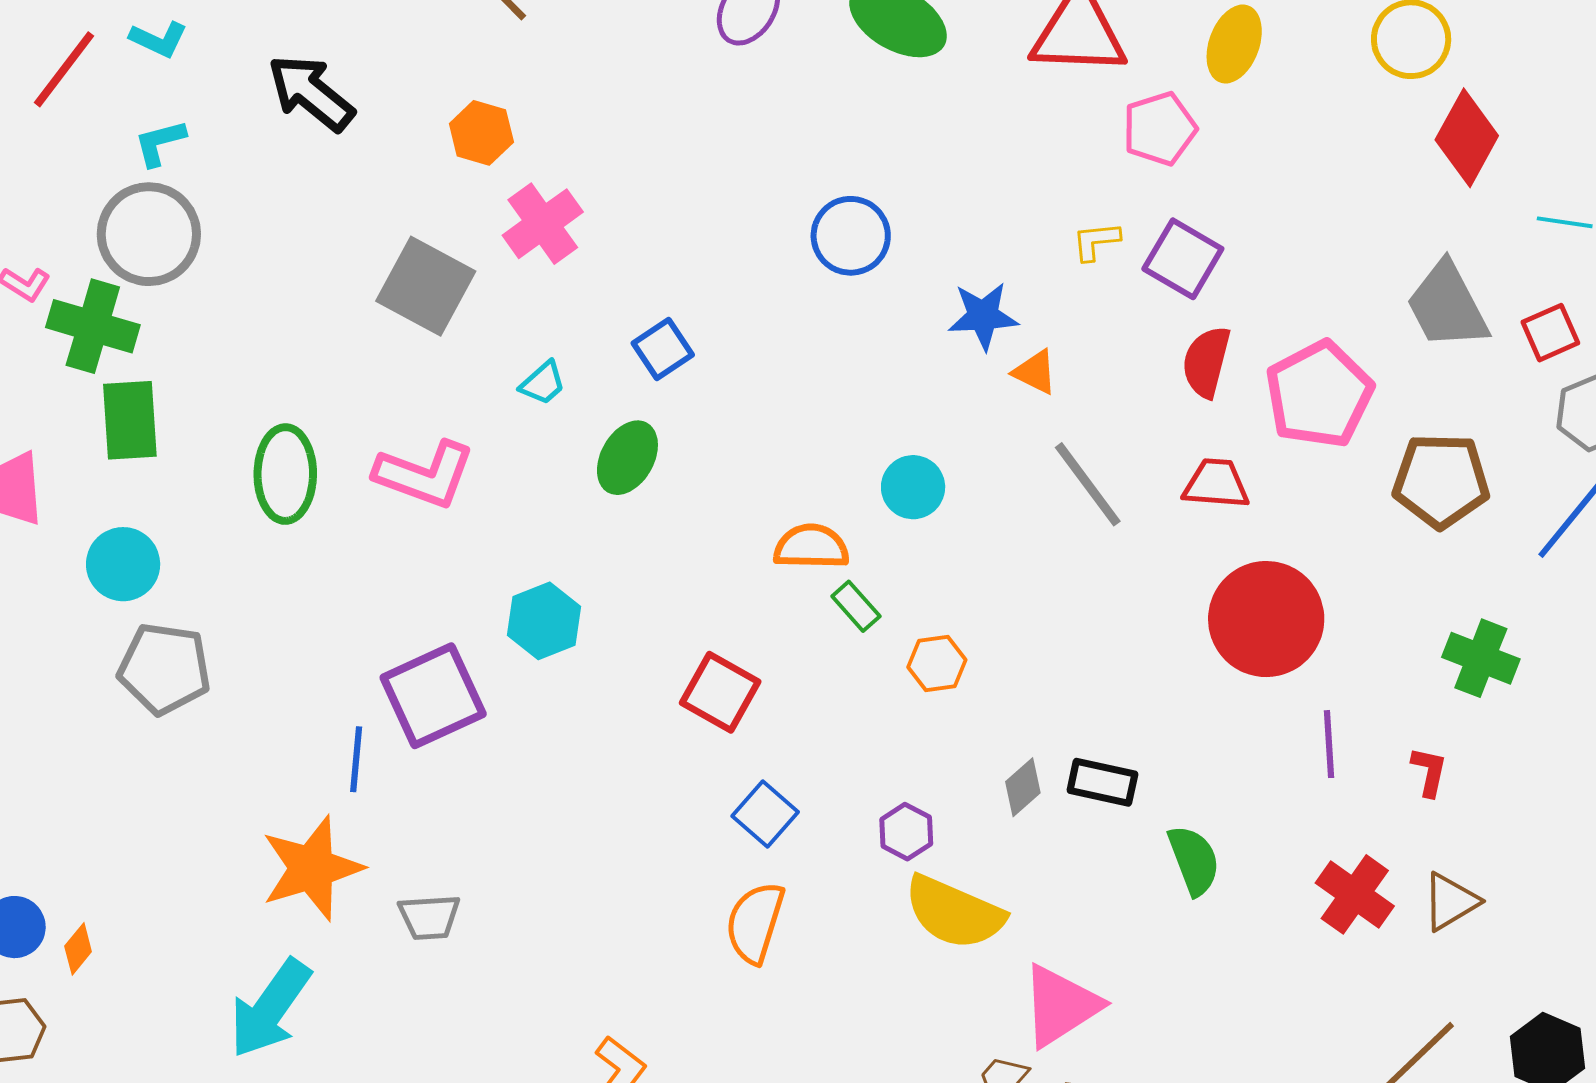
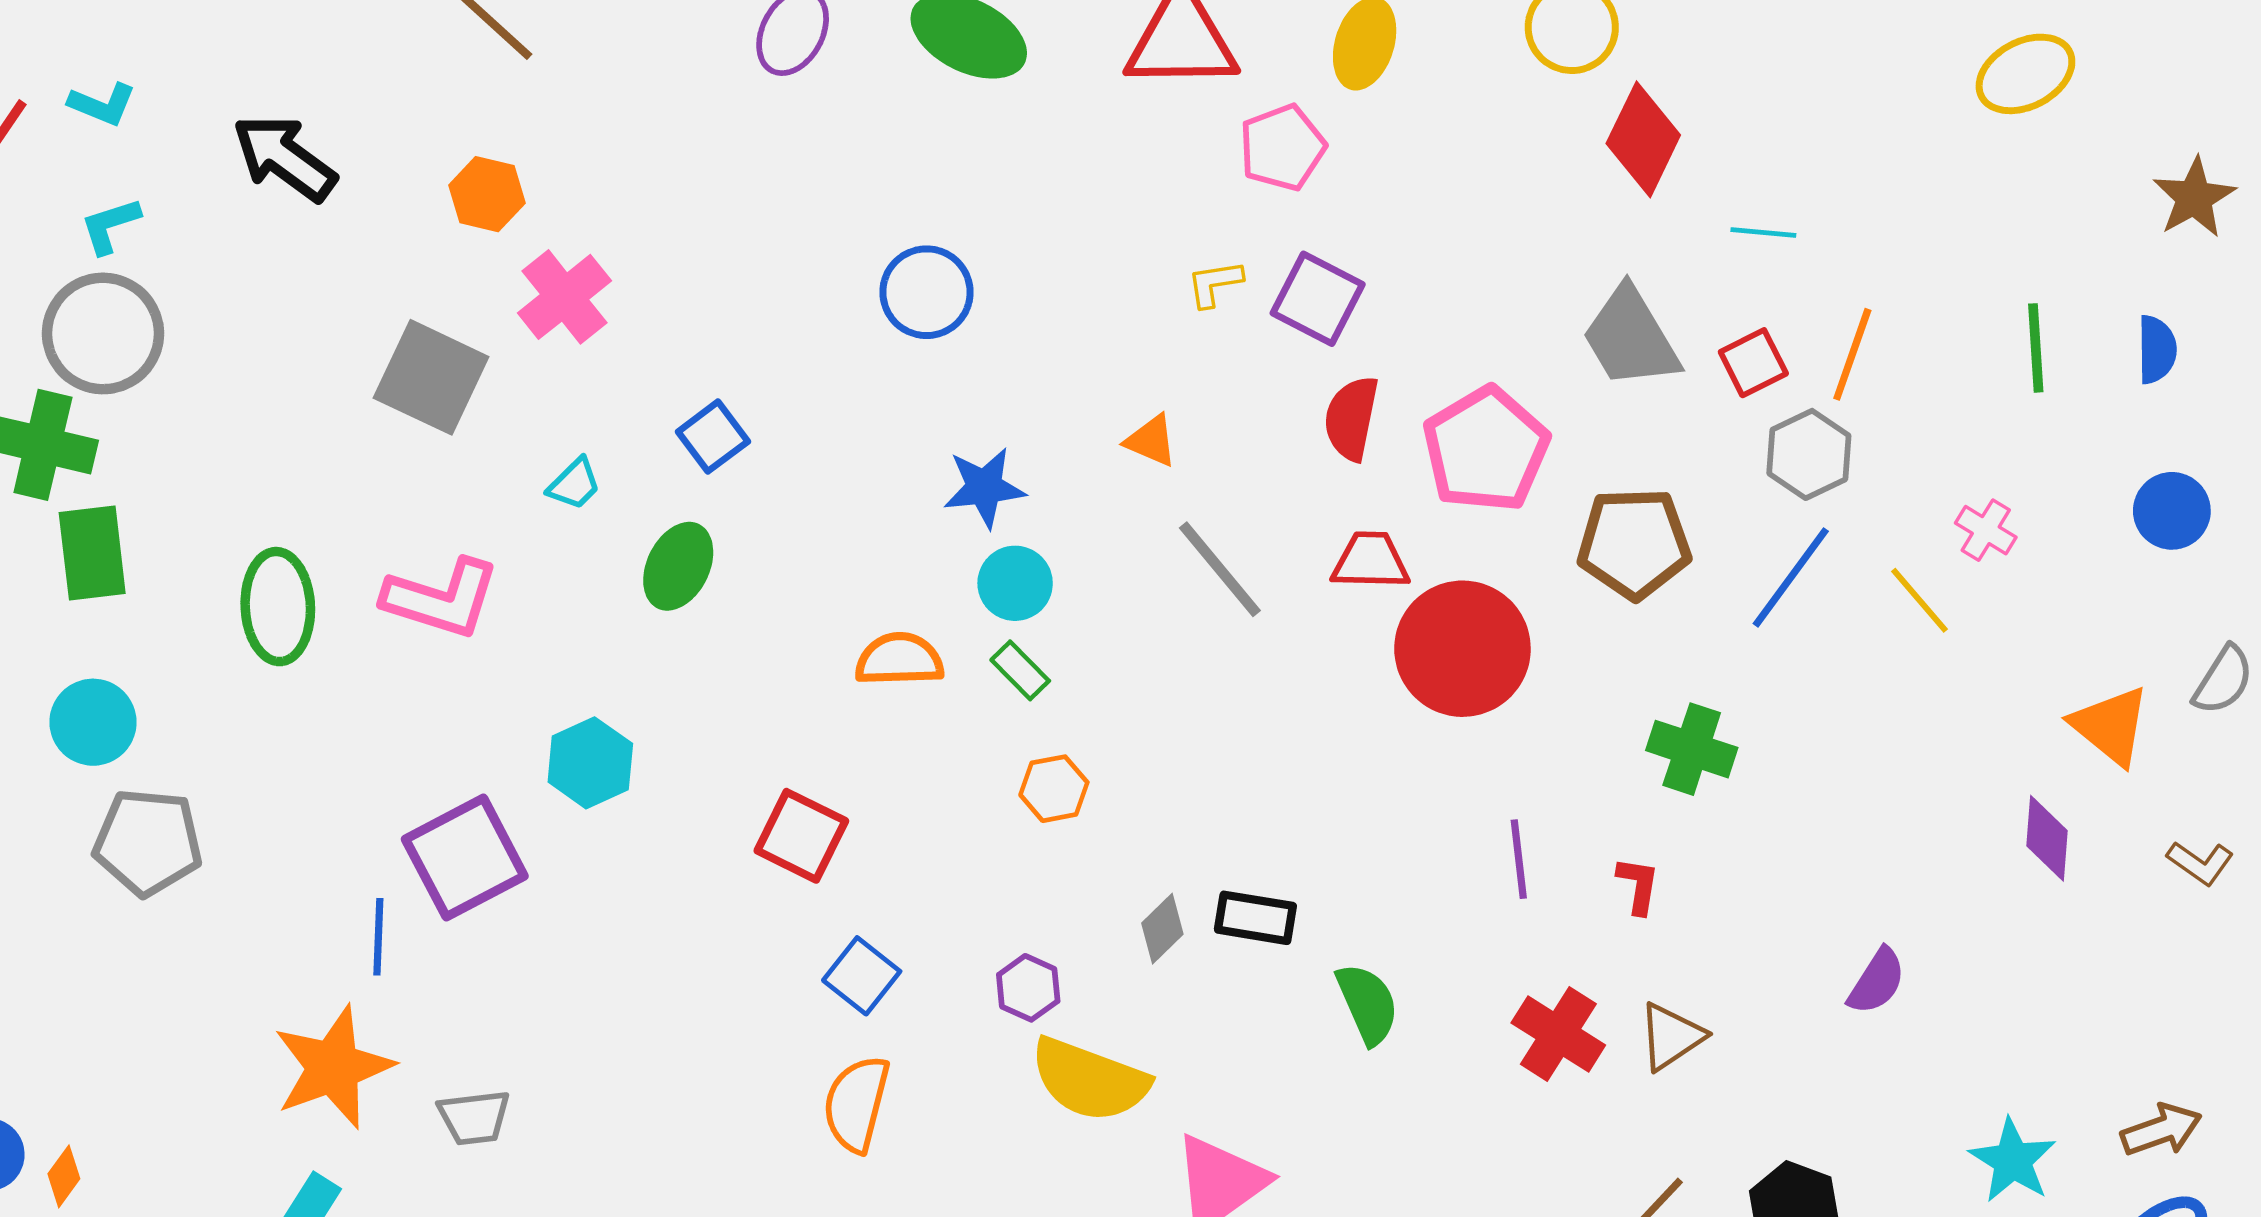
blue star: (983, 316) -> (984, 487), moved
green rectangle: (856, 606) -> (1020, 670), moved
red circle: (1266, 619) -> (1462, 649), moved

